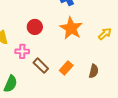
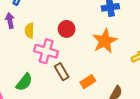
pink cross: (22, 51) -> (46, 51), size x1.5

